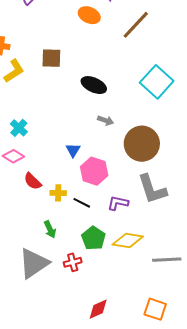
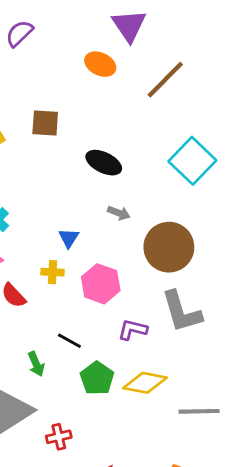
blue triangle: (73, 150) -> (69, 238), moved
yellow cross: (58, 193) -> (53, 272), moved
black line: (82, 203) -> (69, 341), moved
red cross: (73, 262) -> (59, 437), moved

